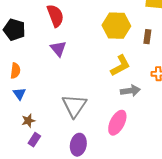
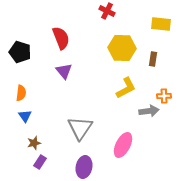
gray arrow: (130, 91) -> (149, 111), moved

